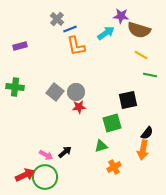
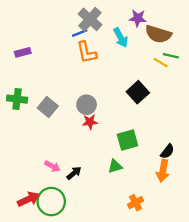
gray cross: (57, 19) -> (90, 19), moved, size x1.5
cyan arrow: (106, 33) -> (121, 38), turned 96
green line: (150, 75) -> (171, 56), moved
gray square: (55, 92) -> (48, 107), moved
black square: (128, 100) -> (138, 92), moved, turned -30
pink arrow: (46, 155) -> (52, 166), moved
orange cross: (114, 167) -> (135, 203), moved

